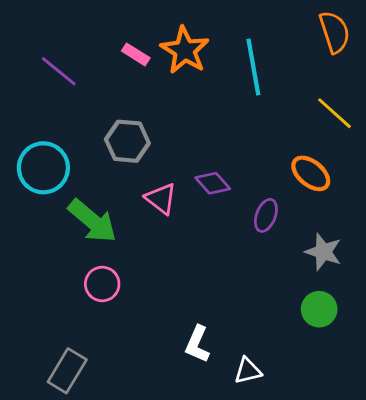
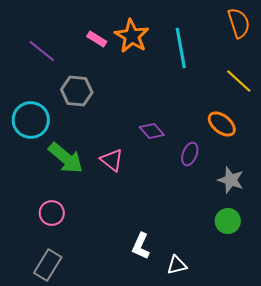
gray hexagon: (127, 141) -> (77, 91), moved
pink triangle: (161, 199) -> (112, 160), moved
pink circle: (102, 284) -> (52, 213), moved

